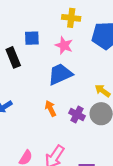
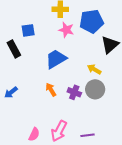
pink star: (64, 45) -> (66, 30), moved

